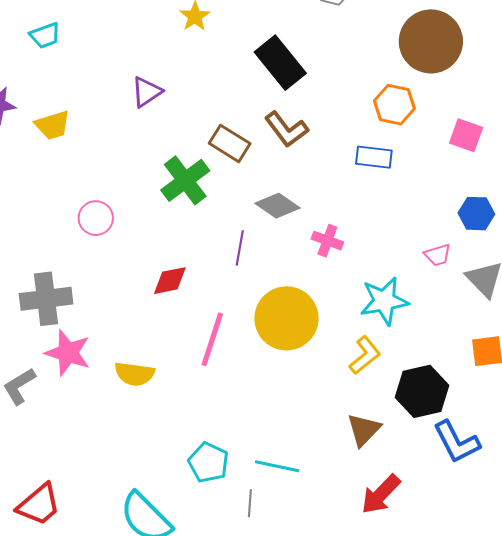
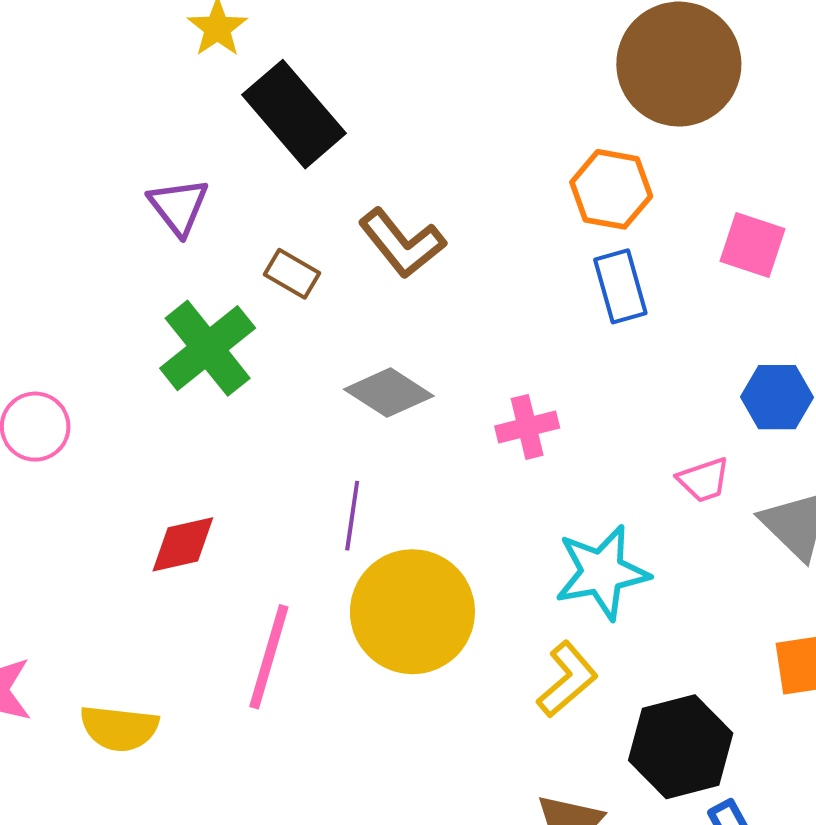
black rectangle: (280, 63) -> (294, 114), moved
purple triangle: (147, 92) -> (179, 206), moved, turned -32
brown rectangle: (230, 143) -> (292, 274), size x0.7
blue rectangle: (374, 157) -> (620, 286), moved, turned 69
pink cross: (327, 241) -> (527, 427), moved, turned -32
purple line: (240, 248) -> (352, 516), moved

